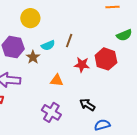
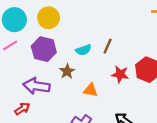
yellow circle: (30, 18) -> (49, 18), moved
brown star: (33, 57) -> (67, 71), moved

